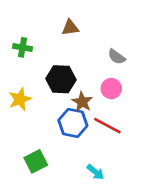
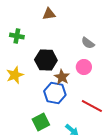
brown triangle: (70, 28) -> (49, 14), moved
red line: (107, 126) -> (92, 106), moved
green square: (36, 161) -> (41, 122), moved

